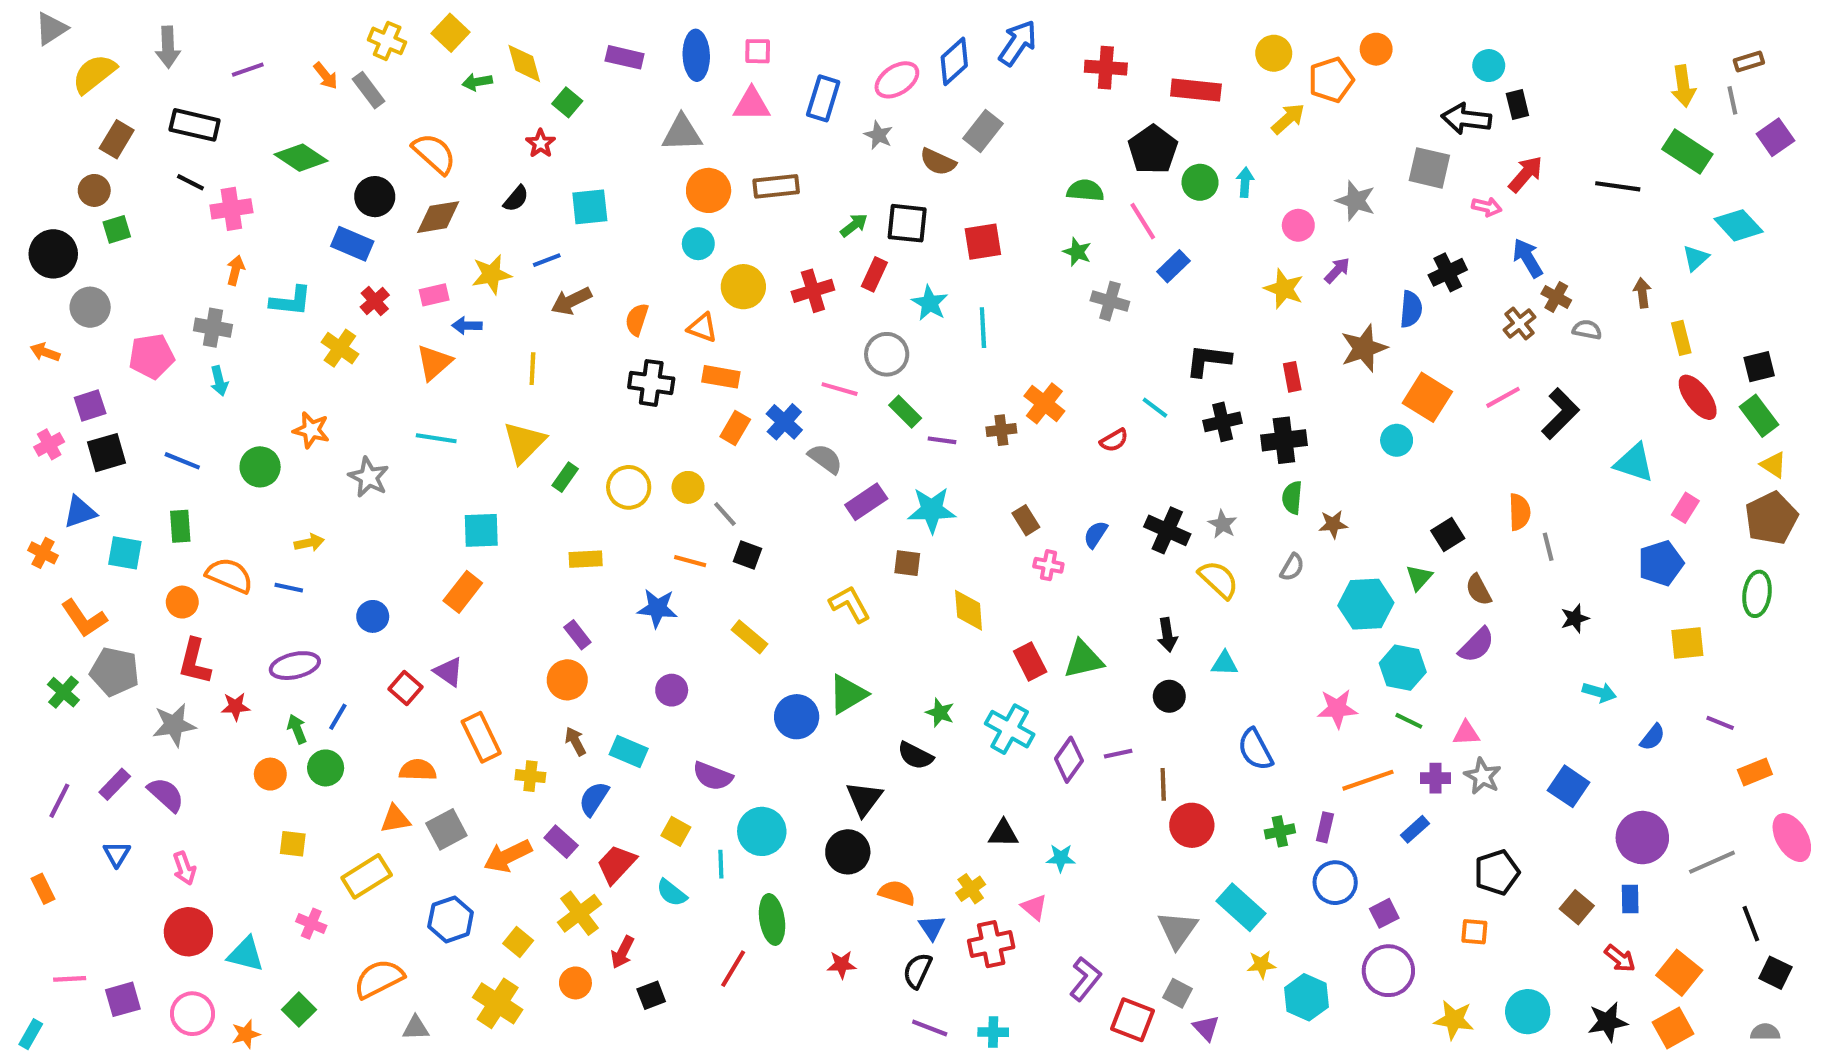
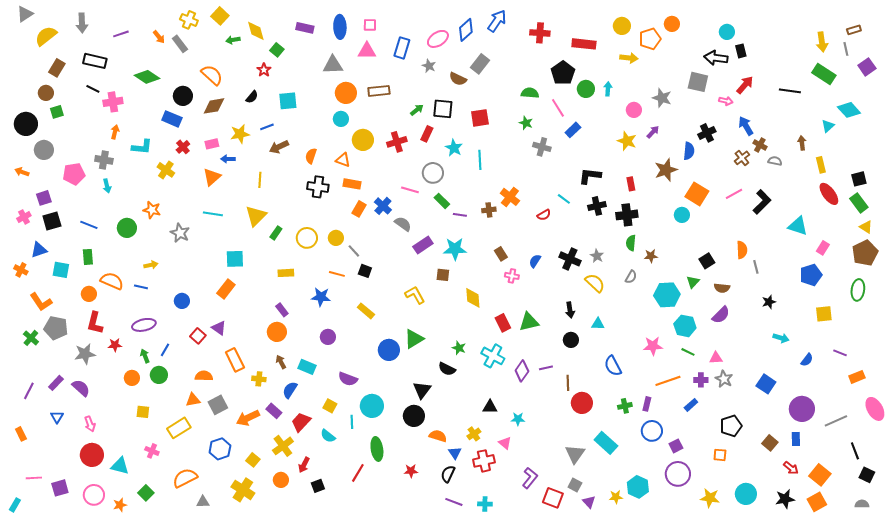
yellow arrow: (1288, 119) -> (629, 58), turned 48
brown semicircle: (1479, 590) -> (722, 288), turned -56
yellow star: (1261, 965) -> (616, 497), moved

